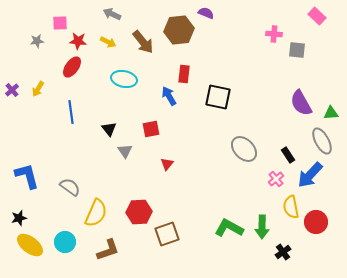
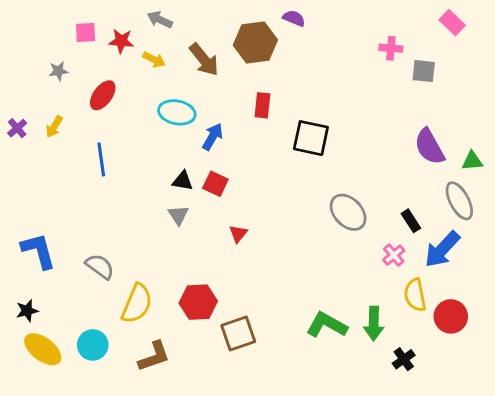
gray star: (37, 41) -> (58, 71), moved
red star: (78, 41) -> (121, 41), moved
blue arrow: (169, 96) -> (213, 137), moved, turned 60
black triangle: (109, 129) -> (183, 181), moved, turned -42
red square: (151, 129) -> (215, 184), turned 36

